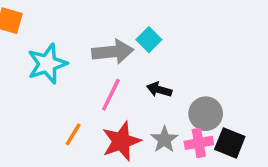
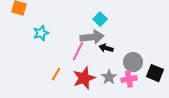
gray arrow: (113, 52) -> (92, 37), moved
cyan star: (47, 64) -> (41, 33), size x0.7
black square: (230, 143) -> (155, 73), moved

